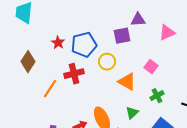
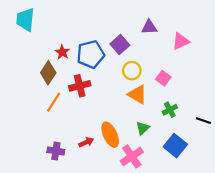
purple square: (122, 36) -> (120, 45), moved, turned -30
brown diamond: (28, 62) -> (48, 73), moved
yellow circle: (107, 62) -> (132, 71), moved

